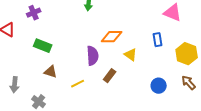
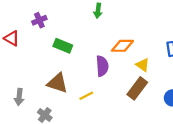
green rectangle: (43, 46) -> (63, 46), moved
brown triangle: (51, 72) -> (57, 83), size x1.5
brown rectangle: (110, 76) -> (137, 88), moved, size x1.5

